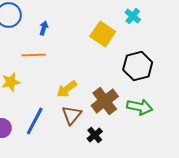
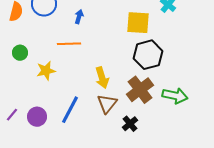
yellow square: (103, 34) -> (138, 23), turned -30
black hexagon: (138, 66) -> (148, 55), moved
yellow arrow: (67, 89) -> (102, 78), turned -70

